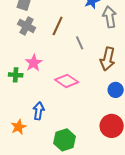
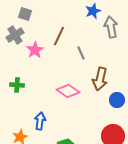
gray cross: (27, 26) -> (15, 35), moved, turned 30
brown arrow: (108, 59) -> (100, 79), moved
pink star: (34, 63) -> (35, 50), moved

